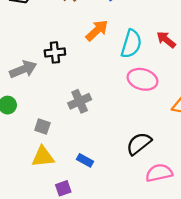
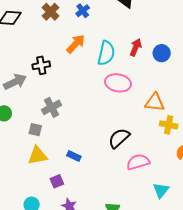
red arrow: (166, 40) -> (136, 47), turned 78
gray cross: (80, 101) -> (52, 107), moved

